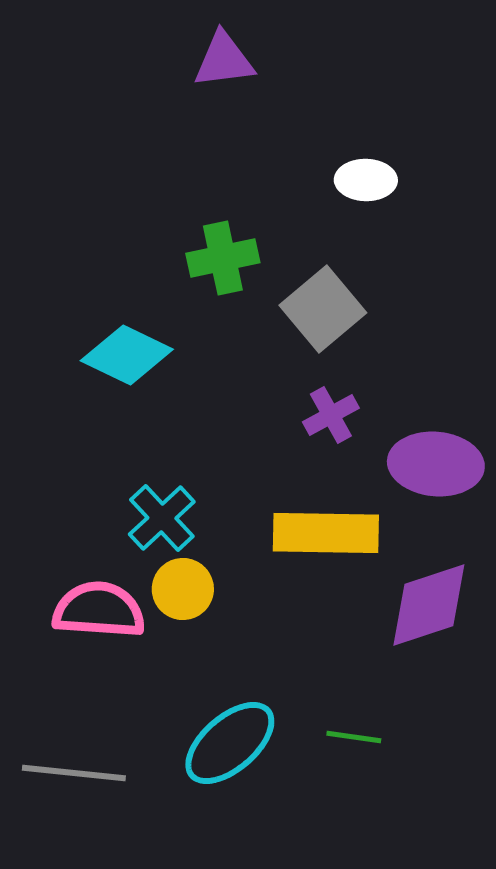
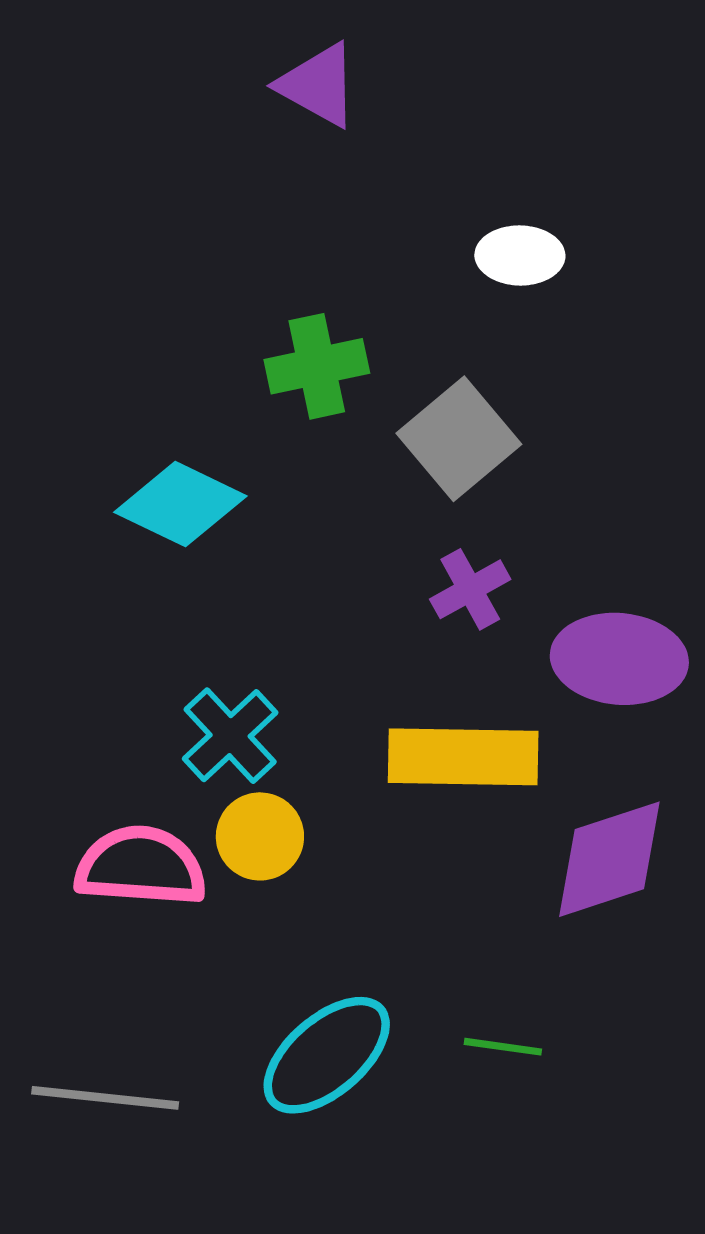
purple triangle: (224, 60) -> (318, 85), turned 36

